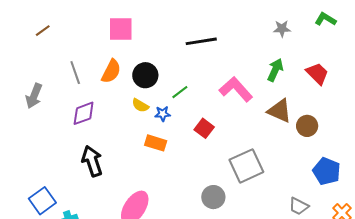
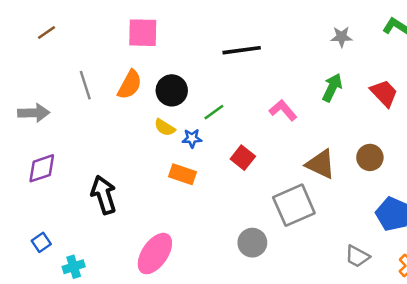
pink L-shape: (236, 89) -> (283, 110), size x0.7
gray arrow: (34, 96) -> (34, 113), turned -115
brown triangle: (280, 111) -> (321, 164), moved
purple diamond: (84, 113) -> (42, 168), moved
blue square: (42, 201) -> (41, 242), size x0.6

